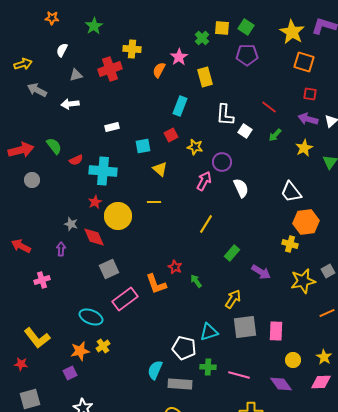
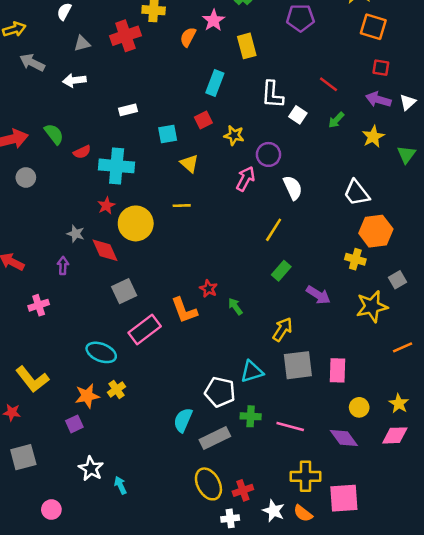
yellow line: (206, 224) -> (274, 230), moved
gray square: (328, 271) -> (397, 280), moved
gray rectangle: (180, 384) -> (215, 438), turned -30

